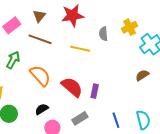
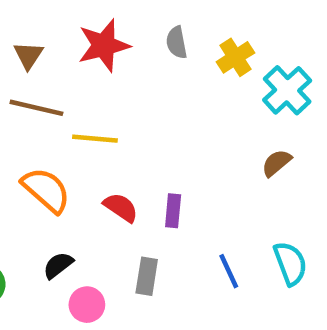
gray semicircle: (103, 34) -> (177, 42), moved
yellow line: (80, 49) -> (95, 139), moved
red semicircle: (72, 87) -> (121, 207), size x0.7
gray rectangle: (80, 118) -> (147, 276), turned -42

